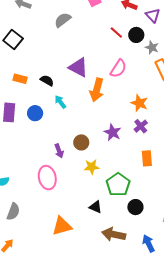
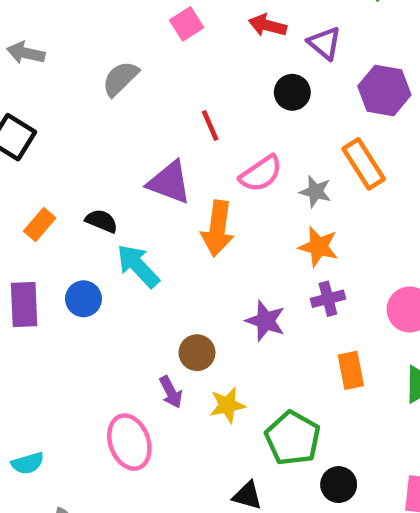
red line: (116, 32) -> (210, 125), moved, turned 32
gray star: (152, 47) -> (316, 192), moved
pink semicircle: (118, 68) -> (261, 174), turned 30
orange rectangle: (20, 79) -> (40, 225), turned -56
cyan arrow: (60, 102) -> (138, 266), size x1.5
purple cross: (141, 126) -> (328, 299), turned 32
purple arrow: (59, 151) -> (171, 392), moved

